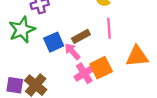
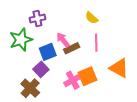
pink arrow: (72, 51) -> (63, 40), moved
orange triangle: (137, 56) -> (119, 68), turned 30
purple square: (15, 85) -> (41, 69), moved, turned 35

